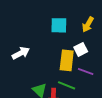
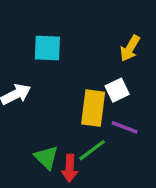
cyan square: (59, 25) -> (47, 48), moved
green line: (67, 85) -> (92, 150), turned -60

